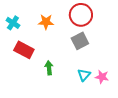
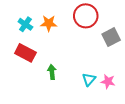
cyan cross: (13, 23) -> (25, 24), moved
gray square: (80, 41) -> (111, 37), moved

